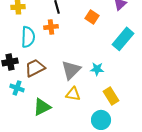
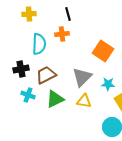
orange square: (92, 17) -> (103, 51), moved, size x1.5
cyan star: (97, 69) -> (108, 84), moved
green triangle: (42, 107) -> (55, 99), moved

